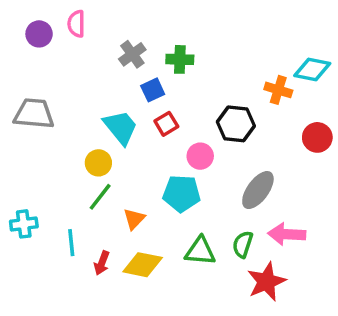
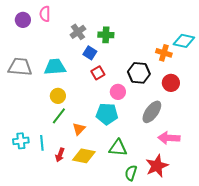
blue square: (153, 90) -> (90, 53), turned -32
cyan trapezoid: (120, 127) -> (55, 67), moved, turned -55
red circle: (317, 137) -> (171, 83), moved
cyan cross: (24, 224) -> (21, 141), moved
green semicircle: (243, 244) -> (131, 173), moved

